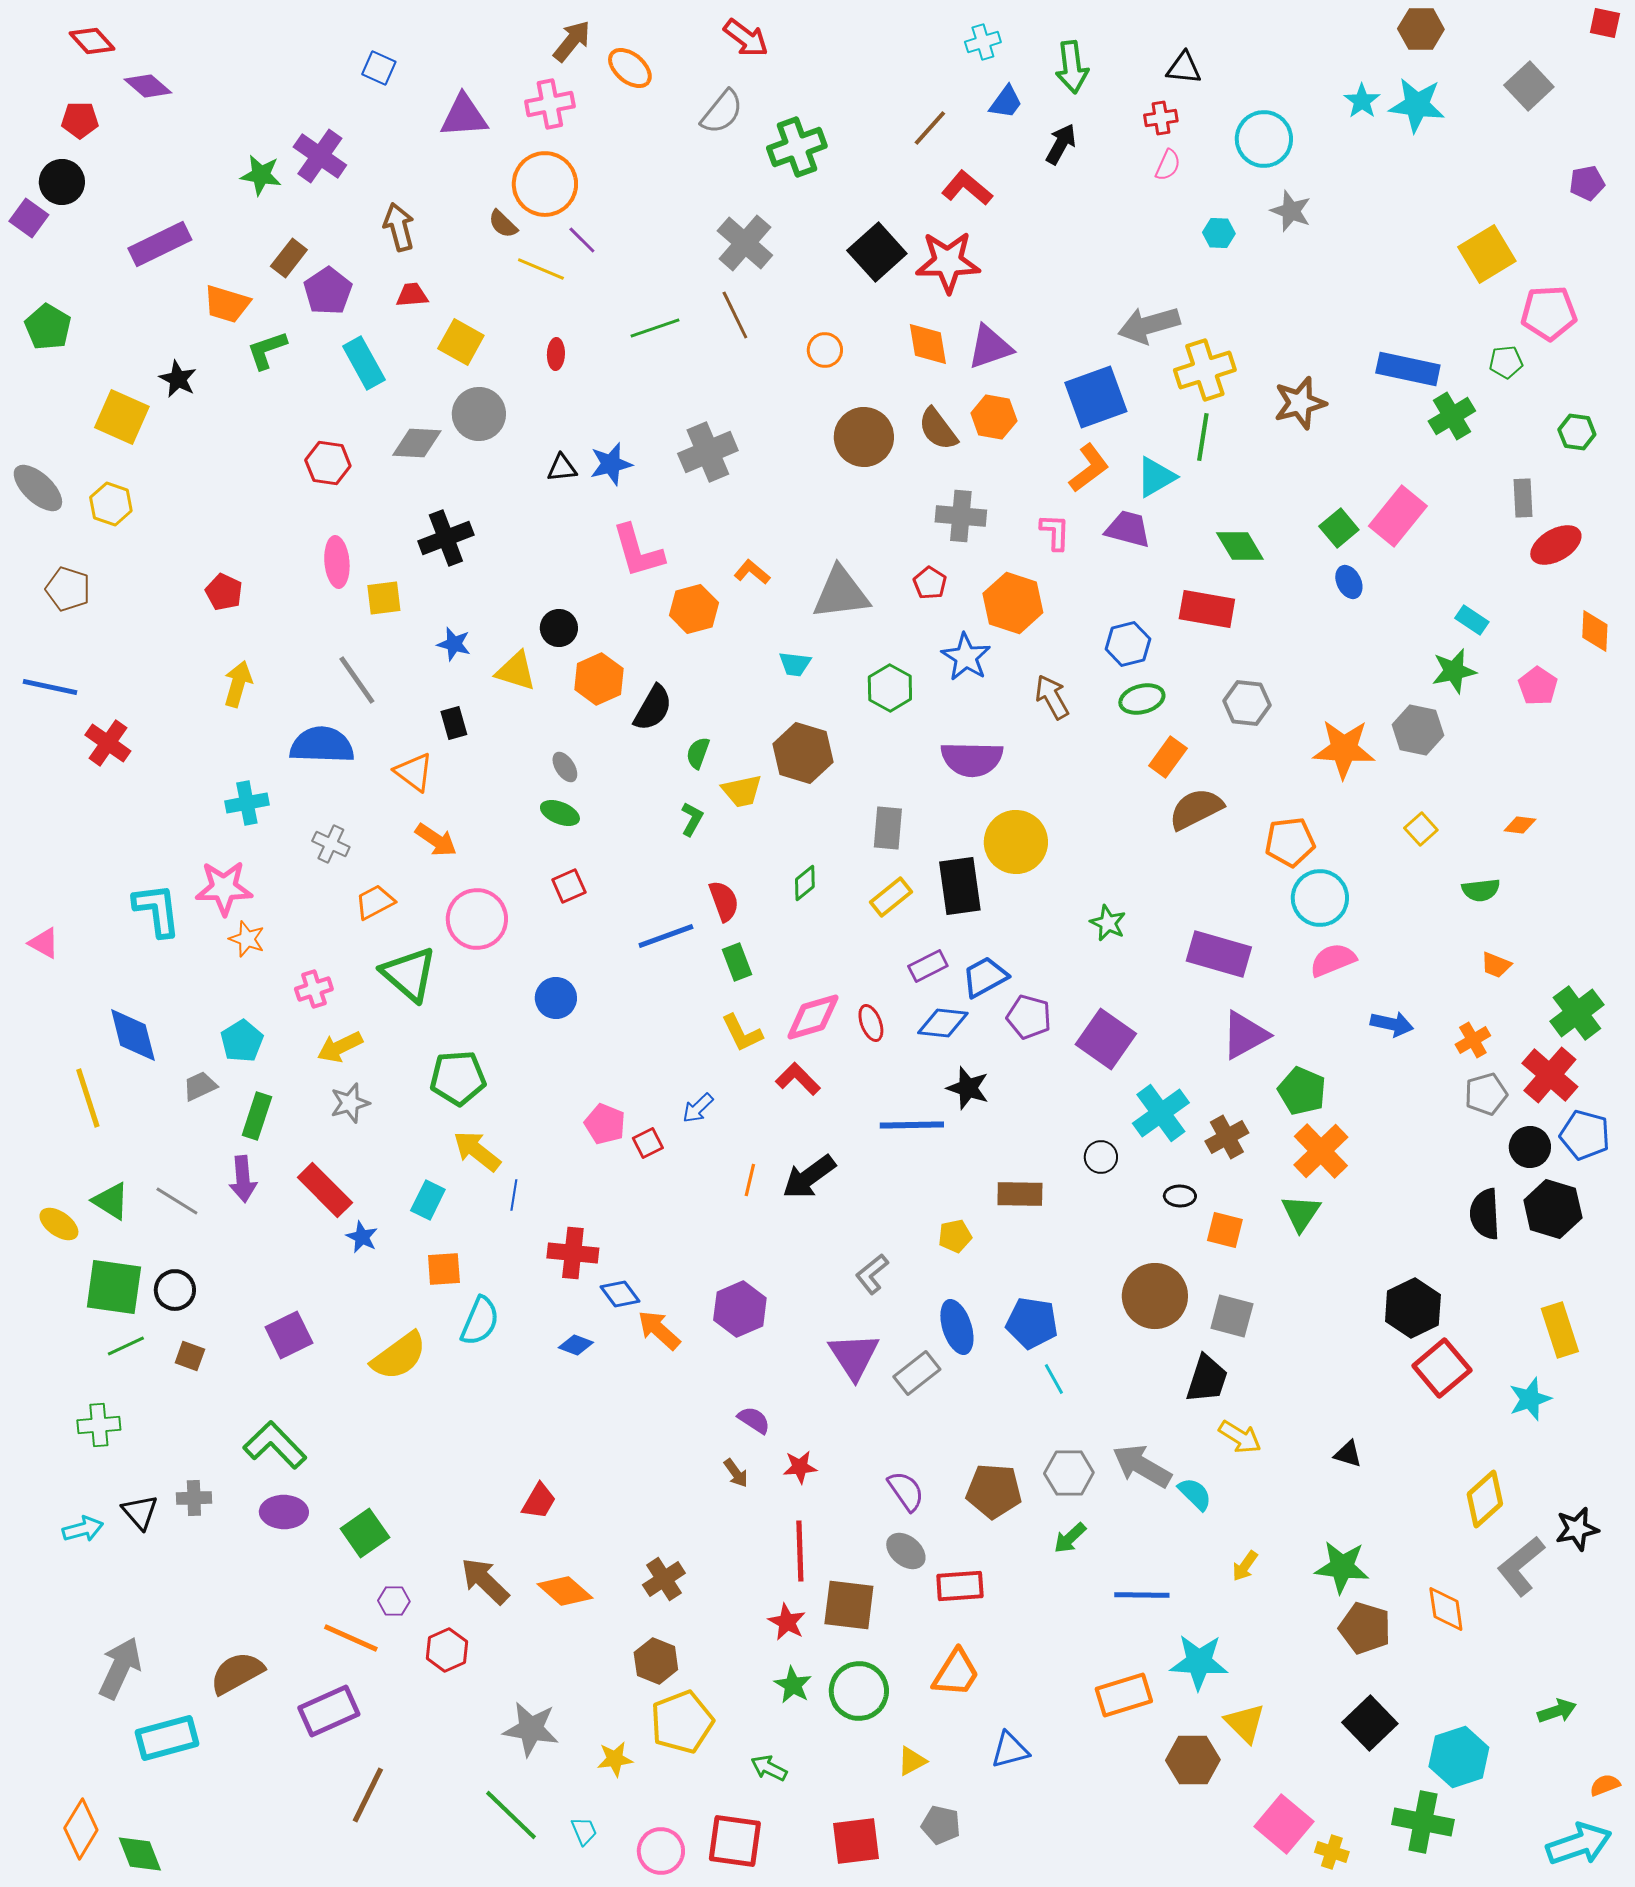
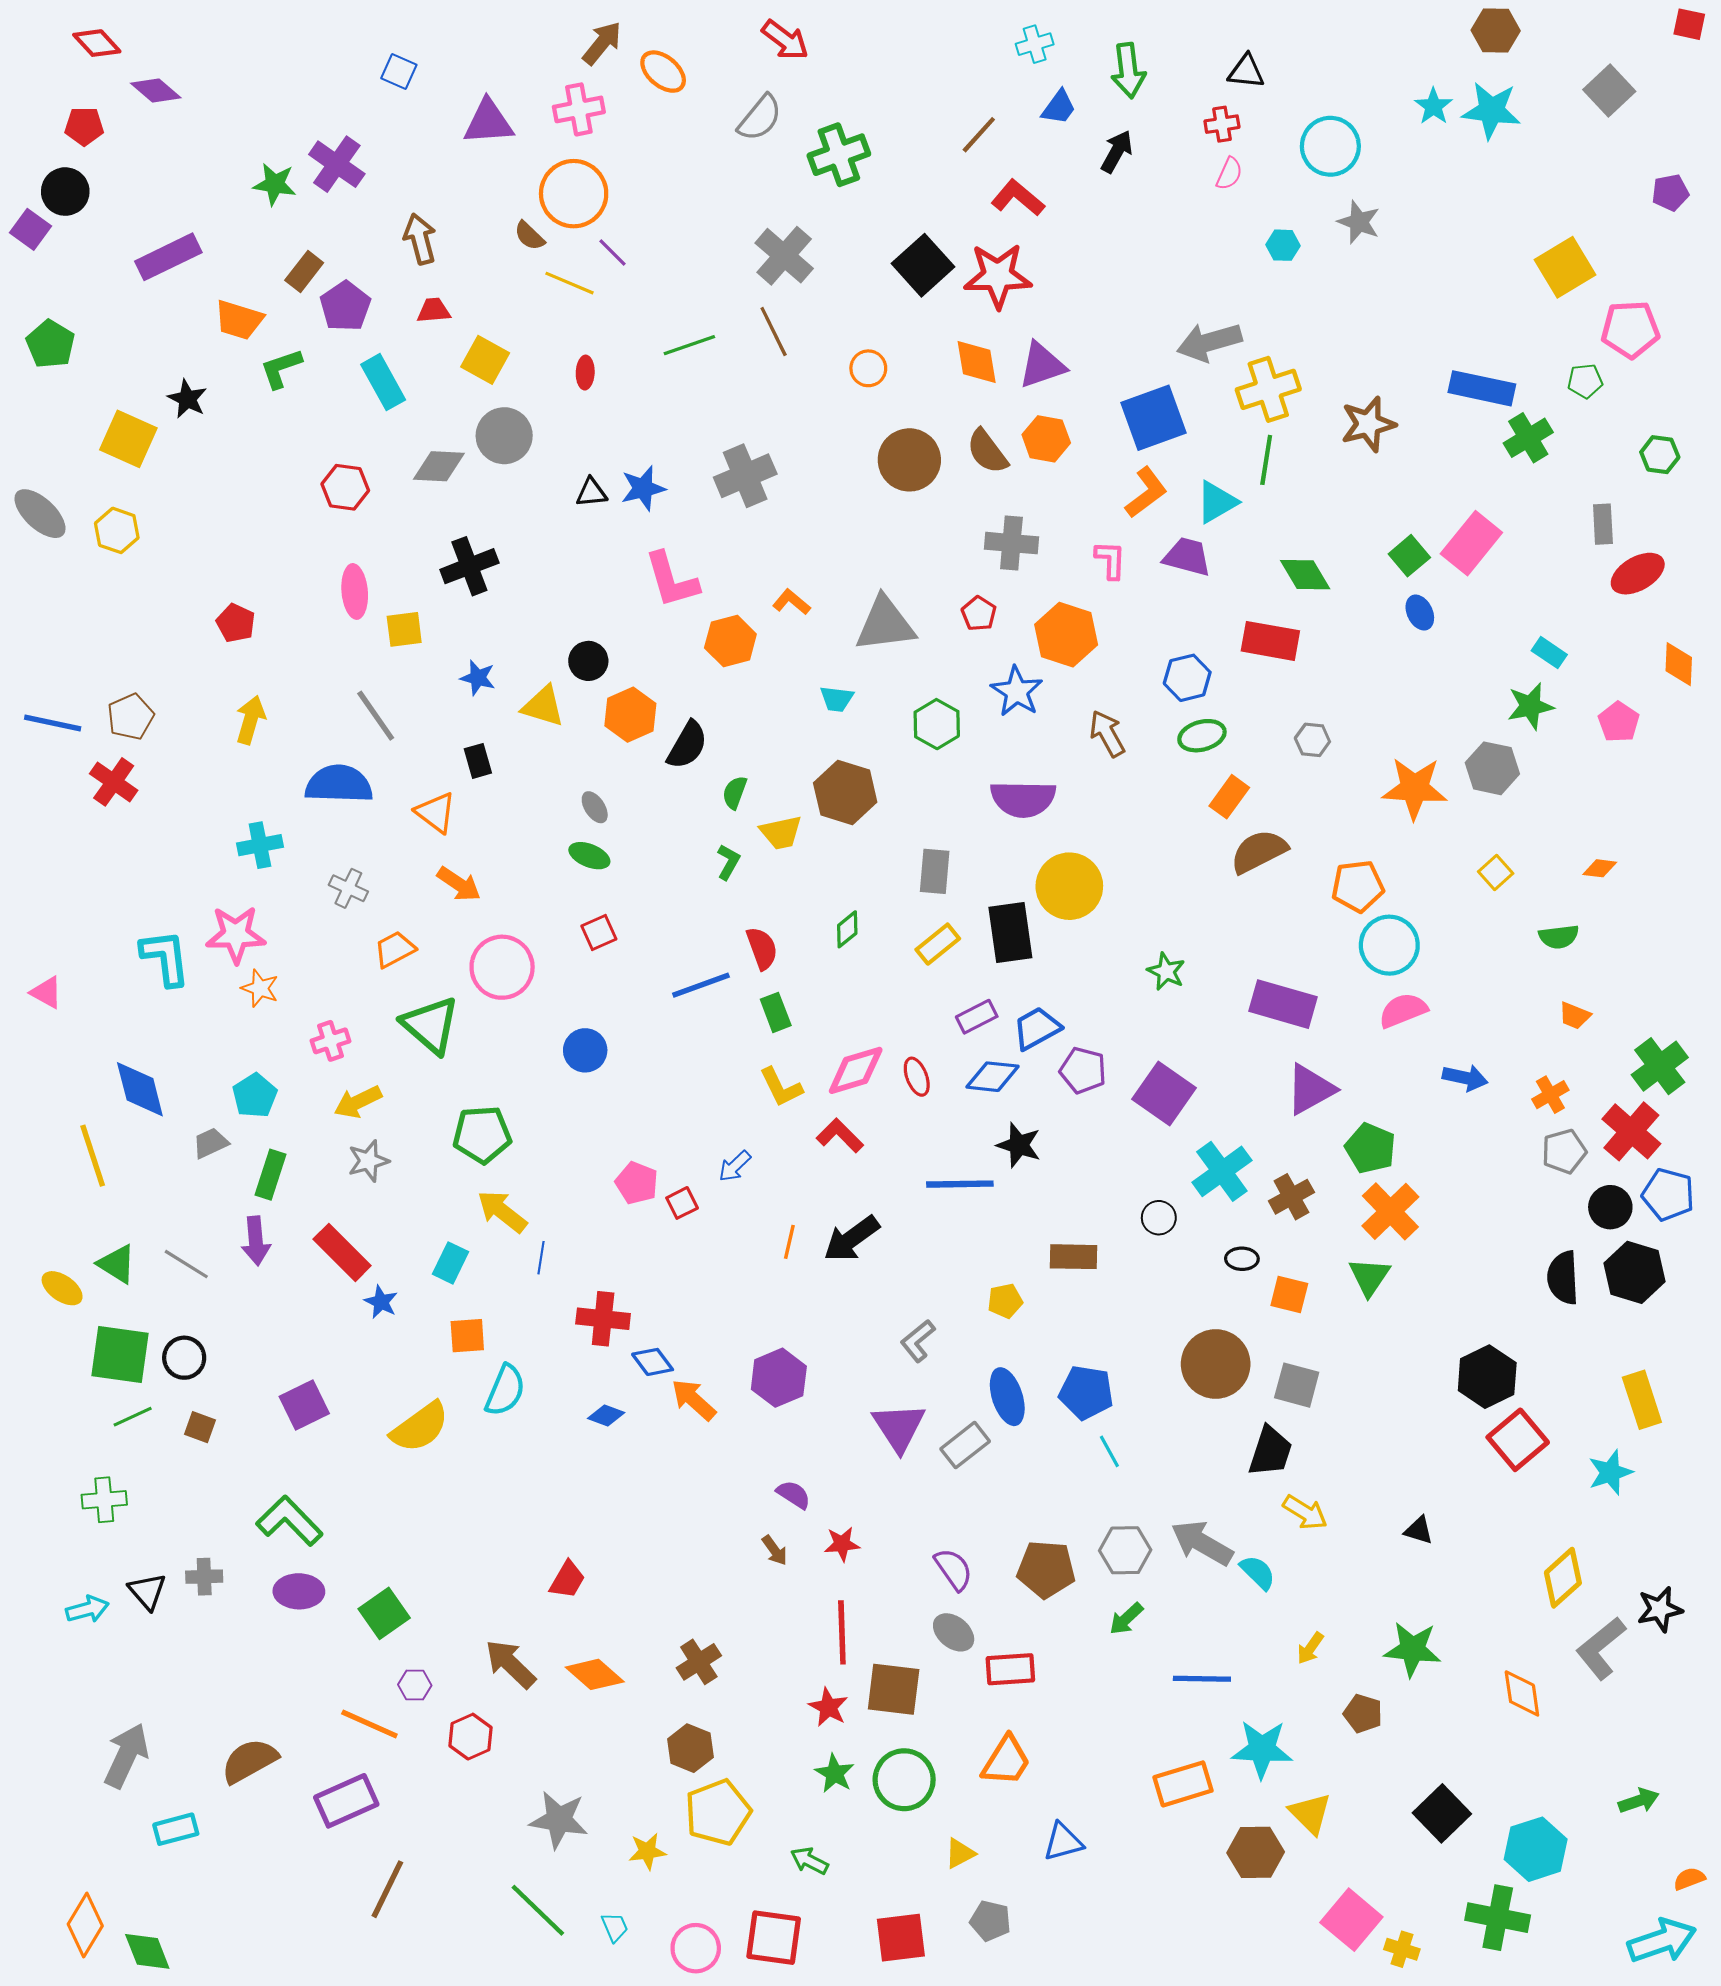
brown pentagon: (68, 589) -> (131, 717), moved, turned 30
gray hexagon: (1247, 703) -> (1312, 740), size x0.7
brown pentagon: (1365, 1628) -> (1363, 1713), moved, size x0.7
cyan rectangle: (167, 1738) -> (176, 1829), size x0.7

